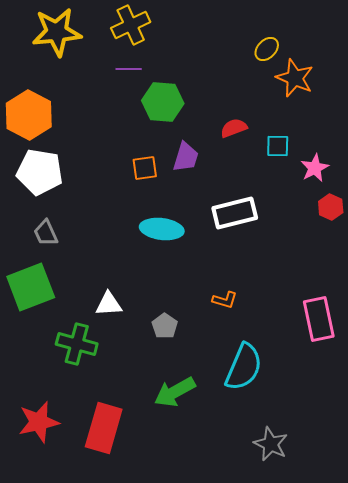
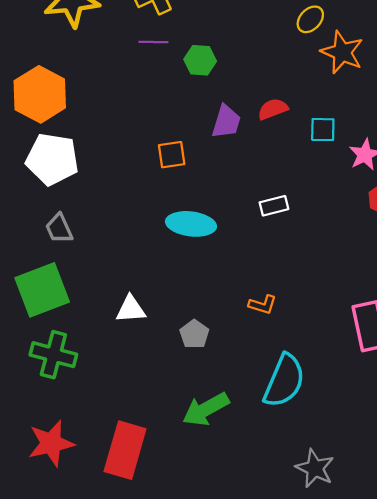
green hexagon: (163, 102) -> (200, 60), moved, size x0.7
purple trapezoid: (186, 157) -> (226, 122), moved
white rectangle: (235, 213) -> (274, 206), size x0.6
green cross: (77, 344) -> (53, 355), moved

